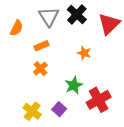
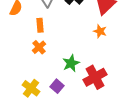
orange rectangle: (41, 46) -> (40, 25), turned -72
orange star: (84, 53) -> (100, 31), moved

